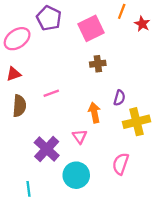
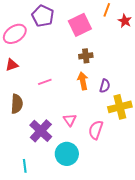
brown semicircle: (19, 106) -> (17, 104), moved
orange arrow: (94, 113) -> (83, 81), moved
pink semicircle: (121, 164) -> (96, 130), moved

